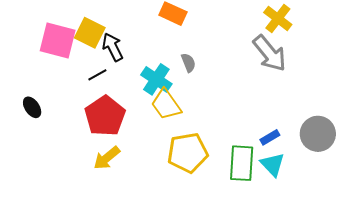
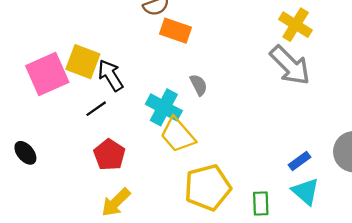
pink square: (58, 41) -> (47, 74), turned -33
red pentagon: (105, 116) -> (109, 155), size x0.7
green rectangle: (242, 163) -> (261, 203), moved, size x0.6

